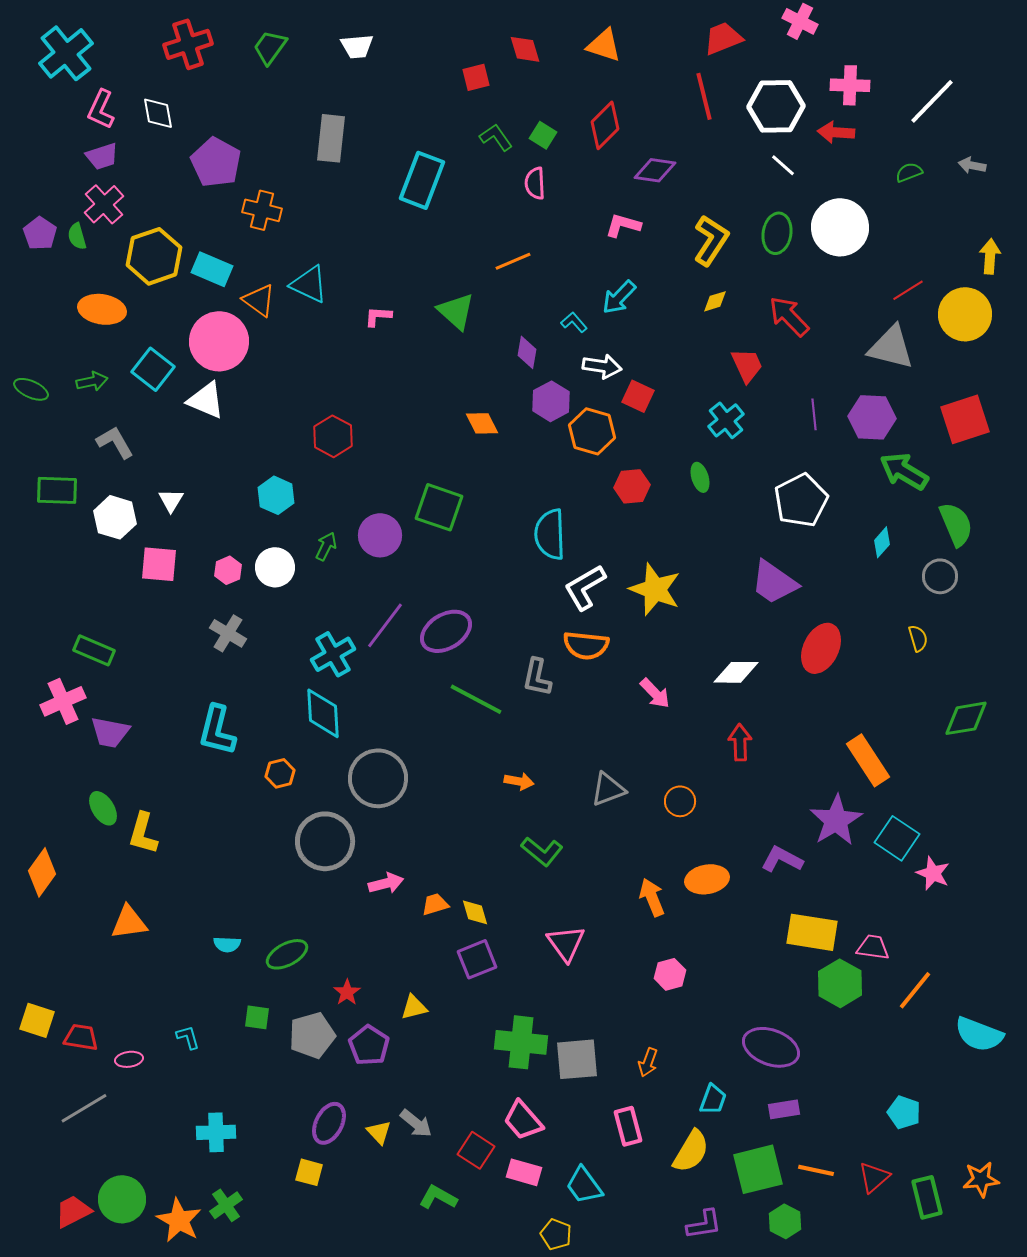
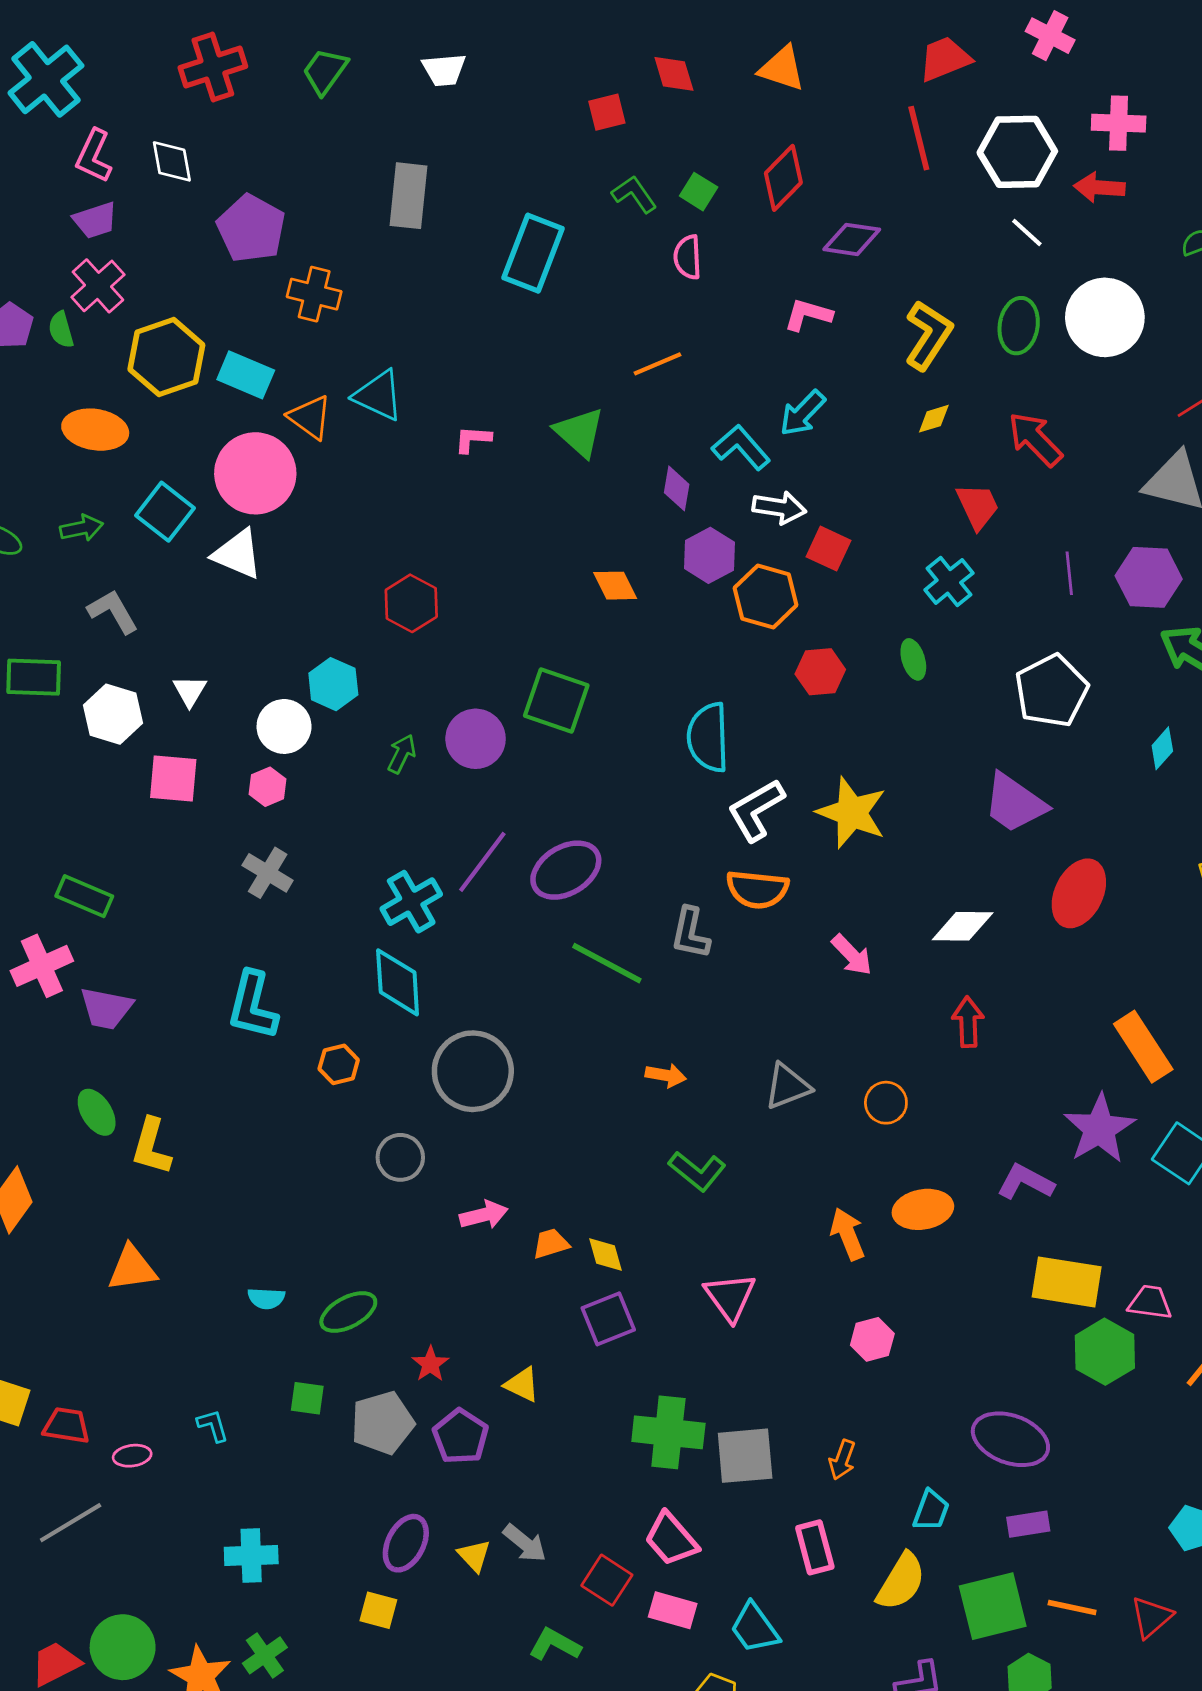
cyan L-shape: (574, 322) -> (741, 447), size x1.6
white circle: (275, 567) -> (284, 726), moved
gray circle: (325, 841) -> (400, 1157), size x0.6
yellow triangle: (414, 1007) -> (522, 1385), turned 40

